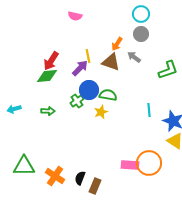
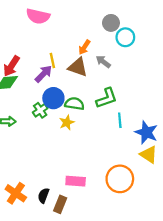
cyan circle: (141, 14) -> (125, 37), moved
pink semicircle: (75, 16) -> (38, 16), size x1.5
gray circle: (141, 34) -> (111, 23), moved
green L-shape: (168, 70) -> (107, 98), moved
pink rectangle: (130, 165) -> (76, 181), moved

